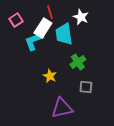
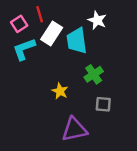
red line: (50, 12) -> (40, 14), moved
cyan L-shape: (34, 41) -> (24, 49), moved

